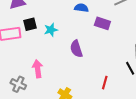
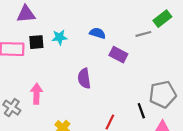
cyan star: (51, 30) -> (59, 37), moved

